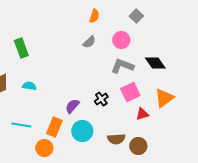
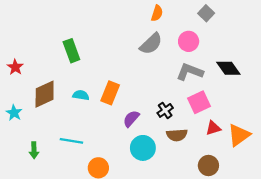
gray semicircle: (89, 42) -> (151, 44), size x1.5
orange triangle: (164, 98) -> (239, 135), moved
orange rectangle: (54, 127) -> (110, 93), moved
brown semicircle: (116, 139) -> (177, 135), moved

